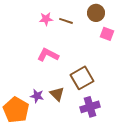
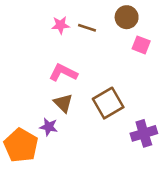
brown triangle: (57, 94) -> (63, 103), moved
purple cross: (90, 107) -> (144, 133), moved

